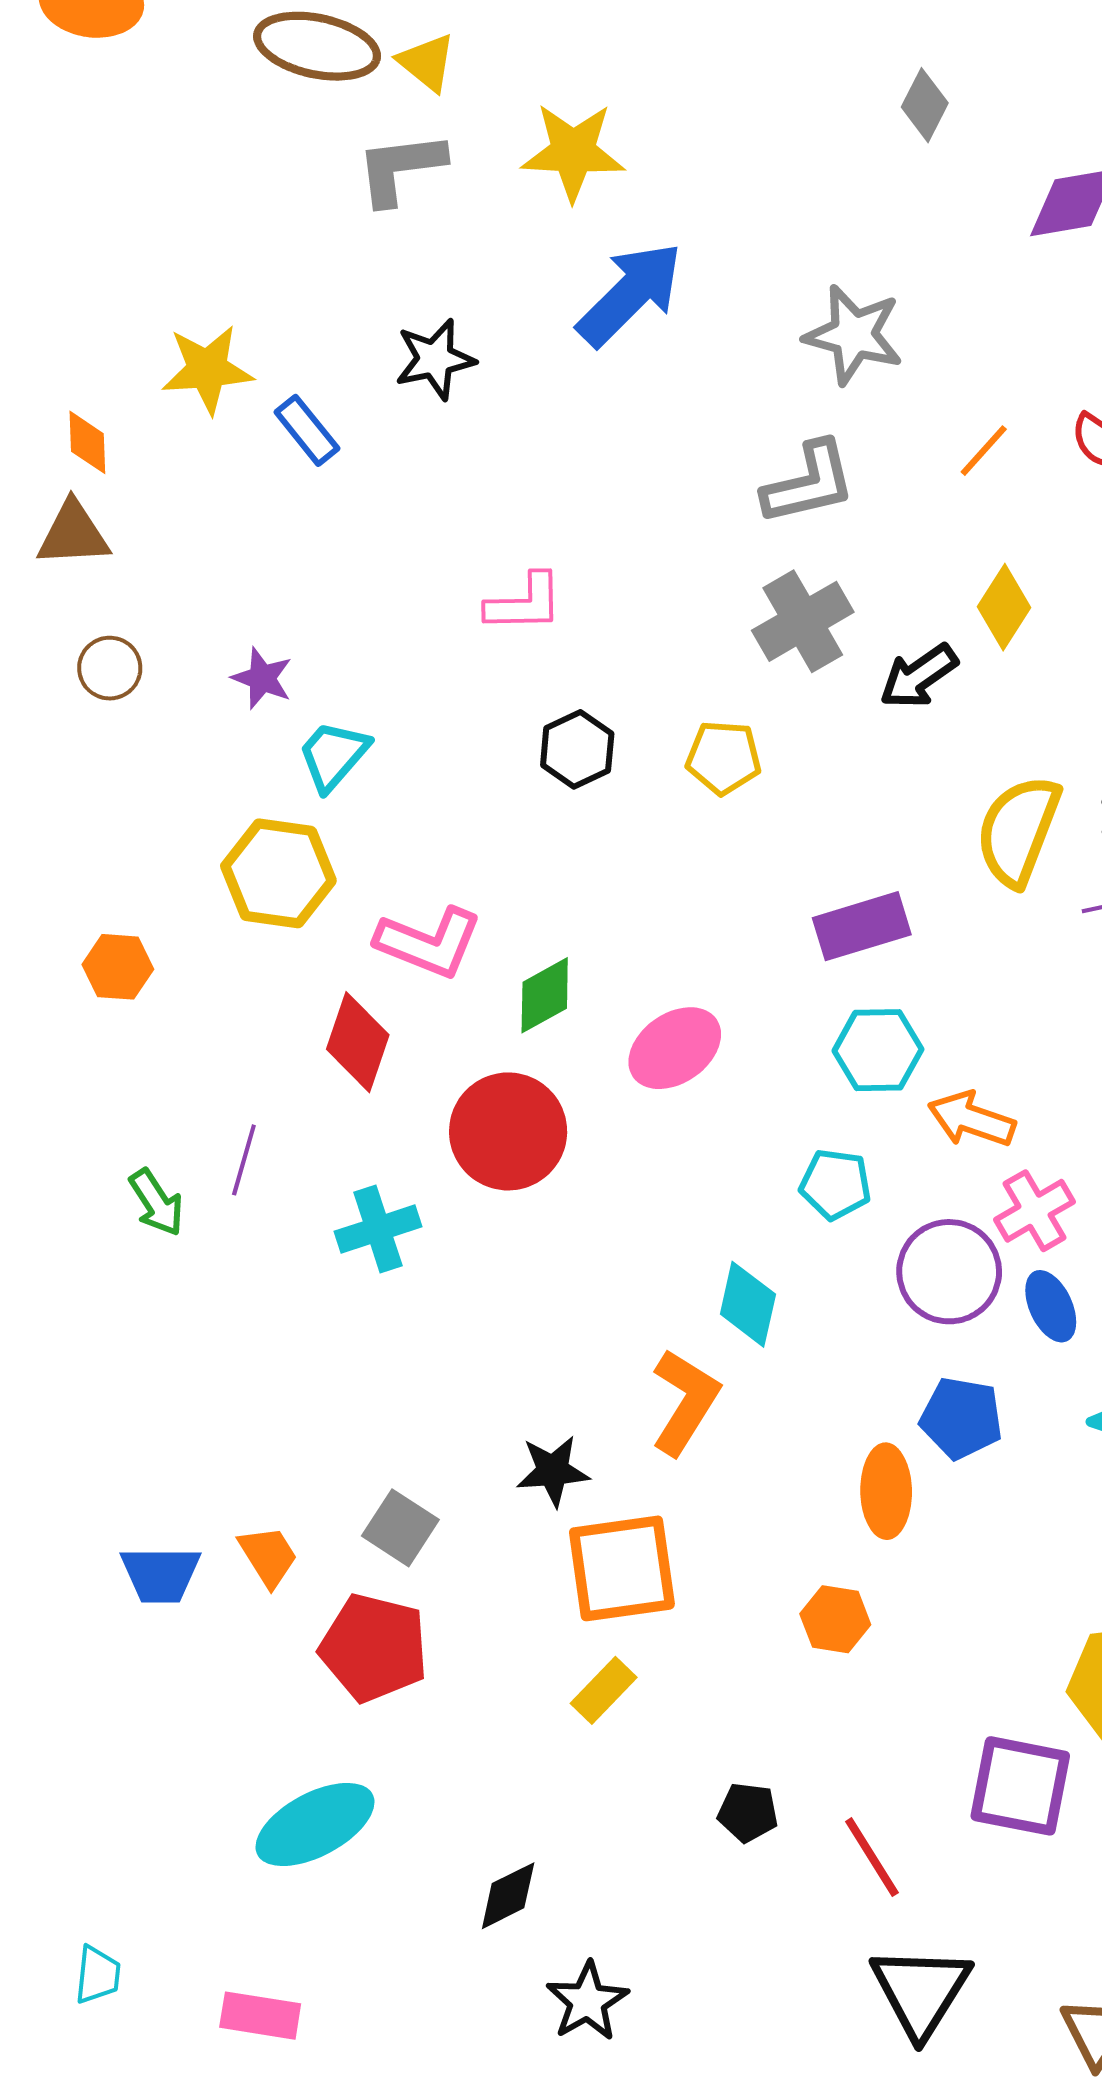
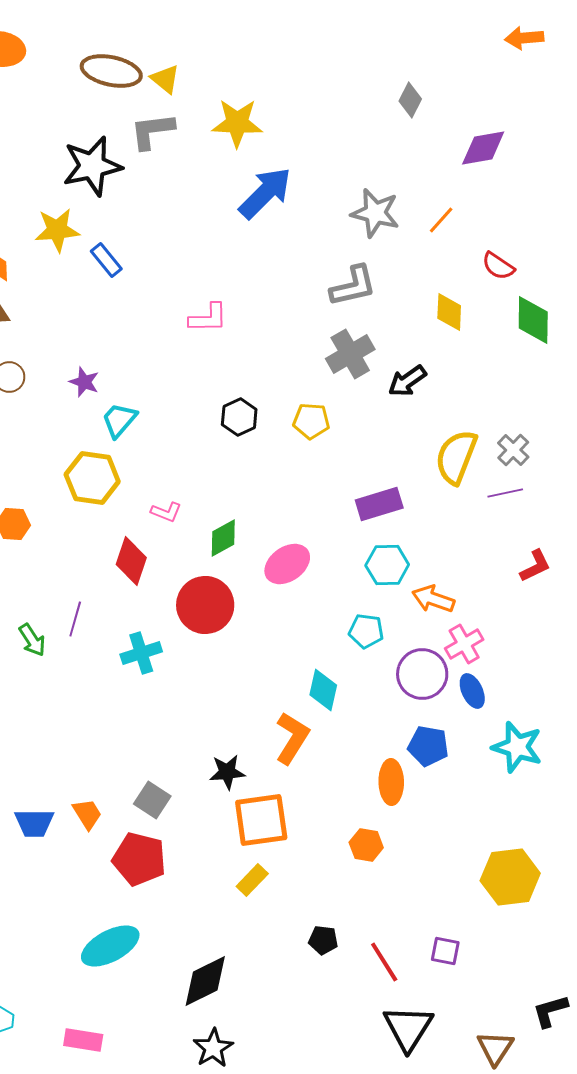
black star: (435, 359) -> (92, 166), moved, size x1.5
orange line: (984, 451) -> (441, 220), moved
pink L-shape: (524, 603) -> (208, 318), moved
yellow diamond: (1004, 607) -> (449, 312), moved, turned -30
pink L-shape: (429, 942) -> (166, 512), size x0.6
purple square: (1020, 1786) -> (445, 951), moved, size x0.6
black diamond: (508, 1896) -> (205, 981), size x1.5
black star: (587, 2001) -> (213, 1048), moved

